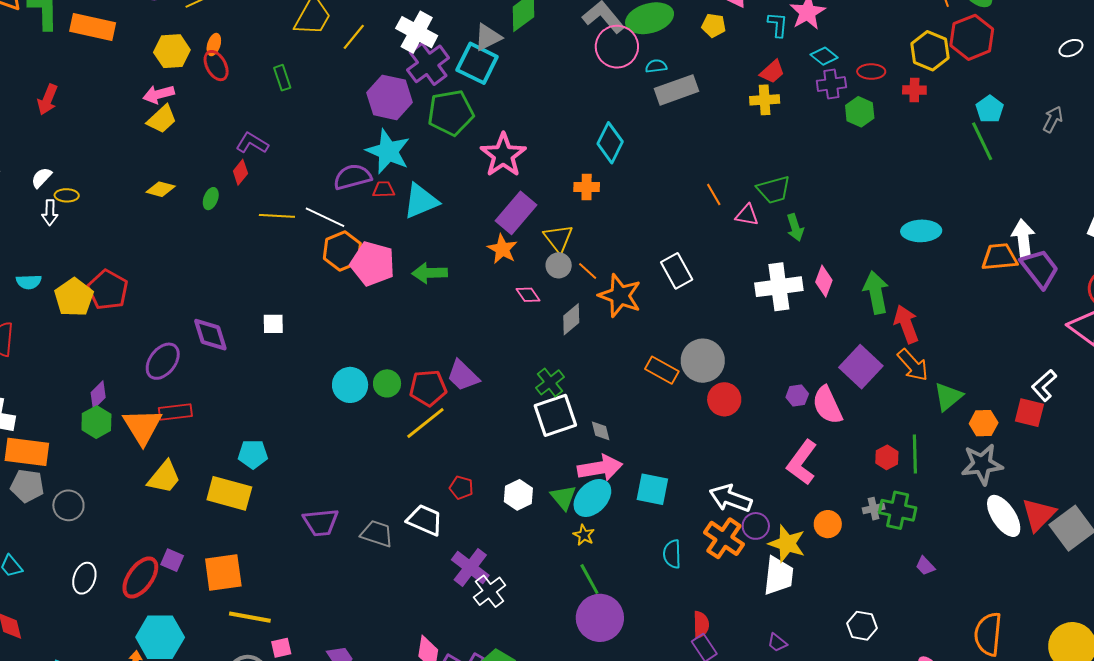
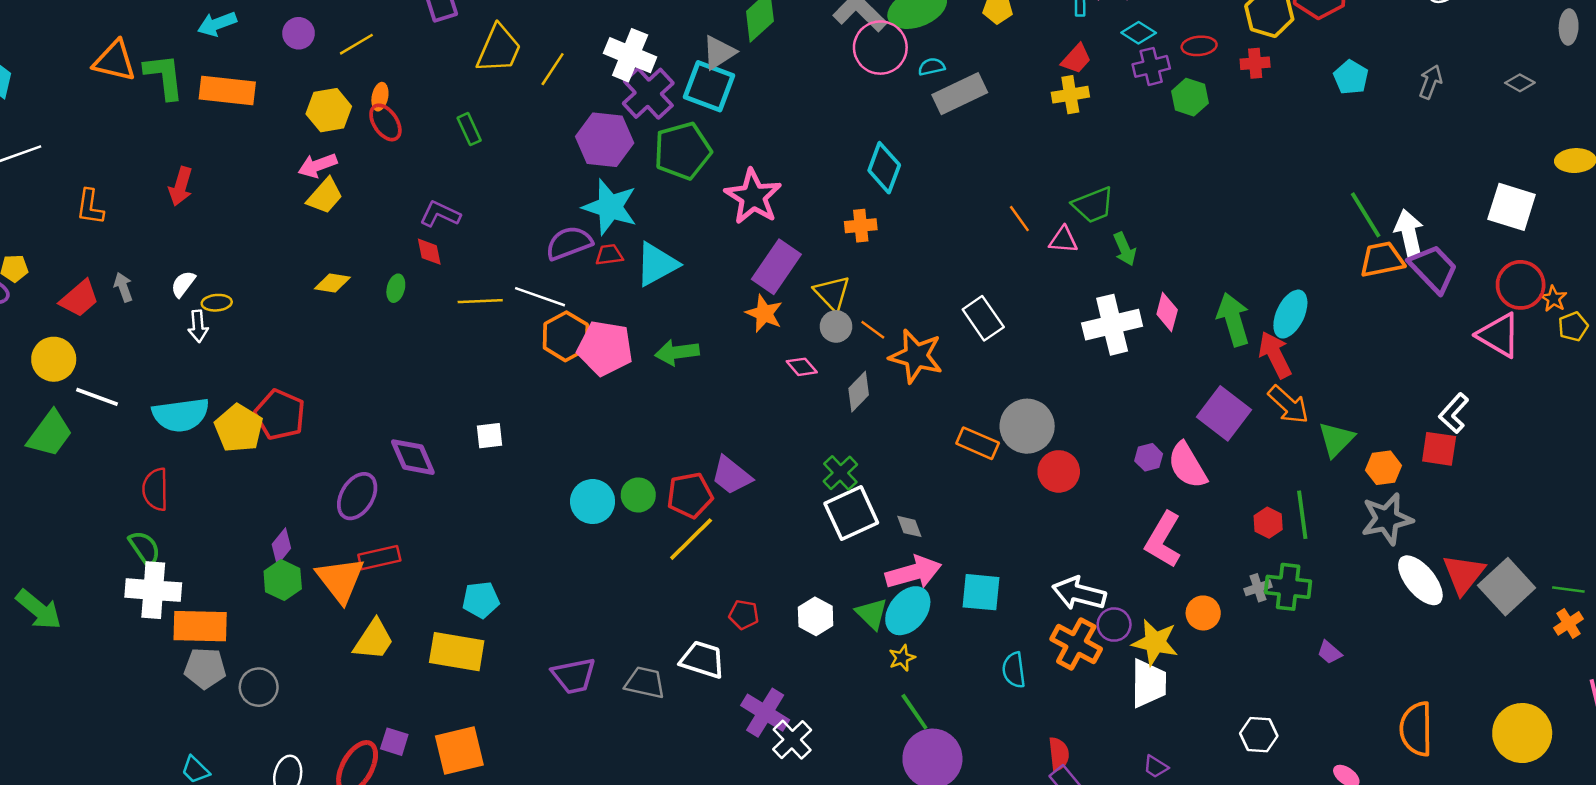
green line: (982, 141) -> (1366, 215), moved
red diamond: (240, 172) -> (429, 252), turned -45
cyan ellipse: (921, 231) -> (1290, 314), moved, turned -57
cyan semicircle: (29, 282) -> (181, 415), size x1.8
yellow star: (584, 535) -> (902, 658), turned 30

